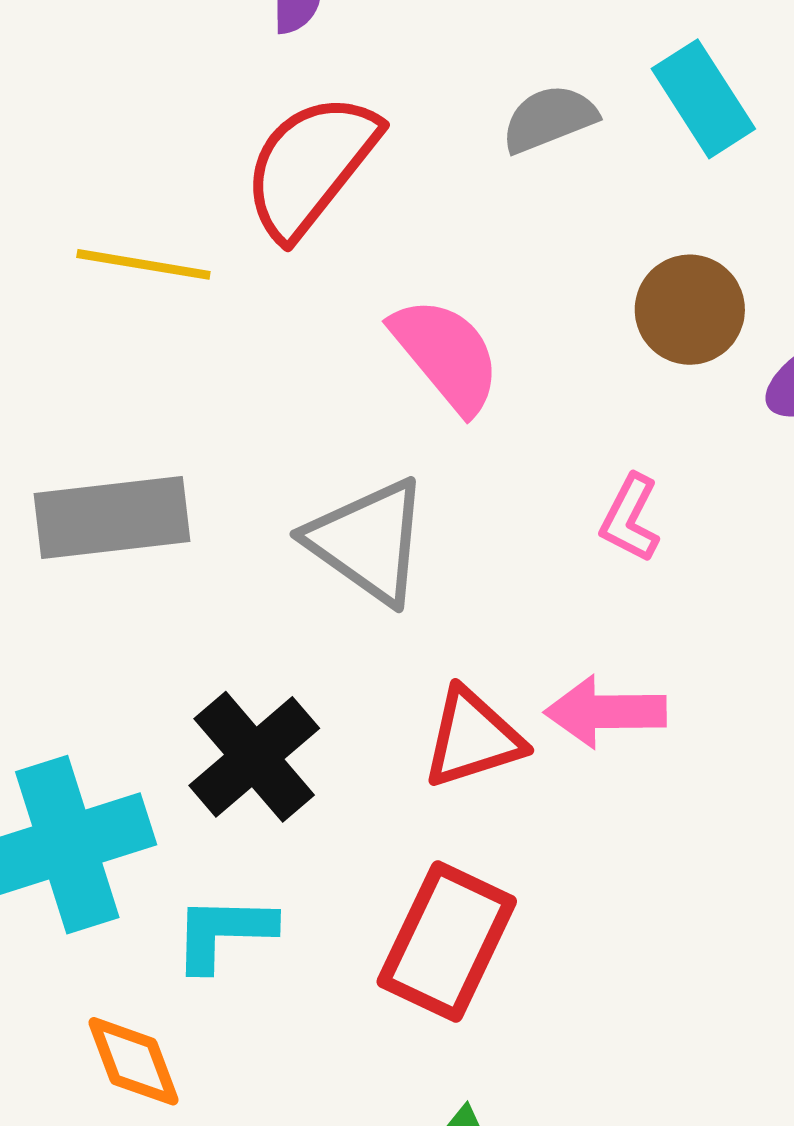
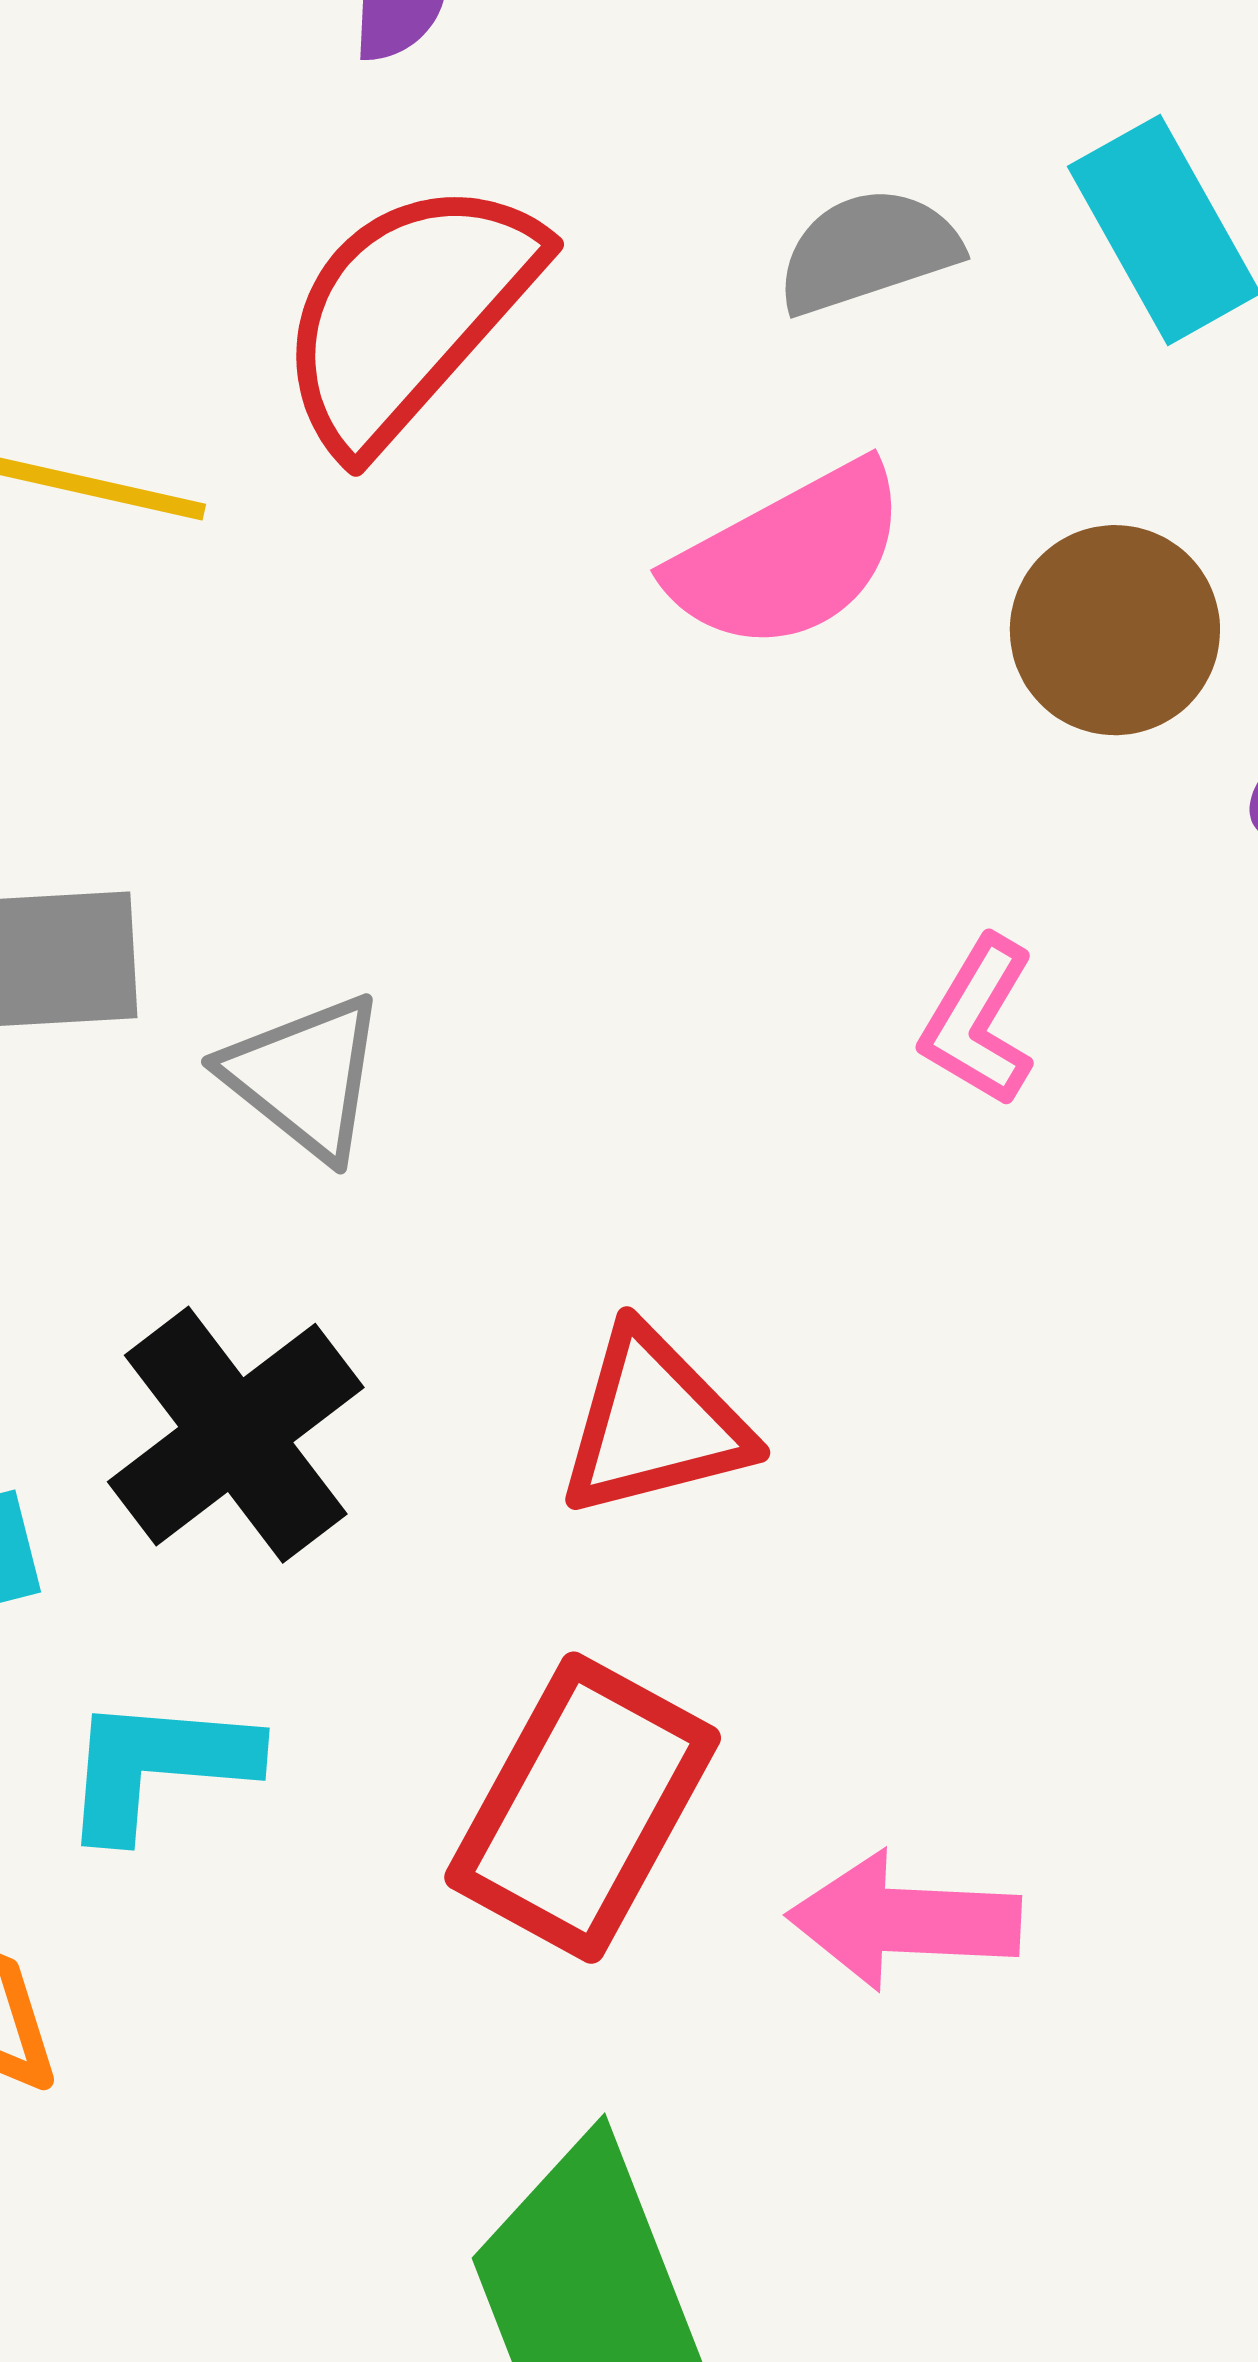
pink semicircle: (446, 355) -> (789, 557), moved, turned 98
gray triangle: (368, 541) -> (305, 1077), moved, size x0.7
pink arrow: (605, 712) -> (904, 1921), moved

